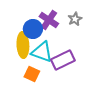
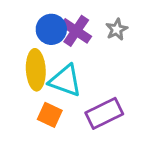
blue circle: (33, 29) -> (51, 29), moved
purple rectangle: (63, 60) -> (104, 113), moved

